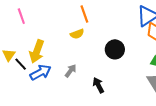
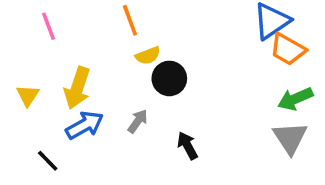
orange line: (84, 14) -> (130, 20), moved
black circle: (115, 49) -> (169, 78), moved
black line: (21, 64) -> (48, 161), moved

